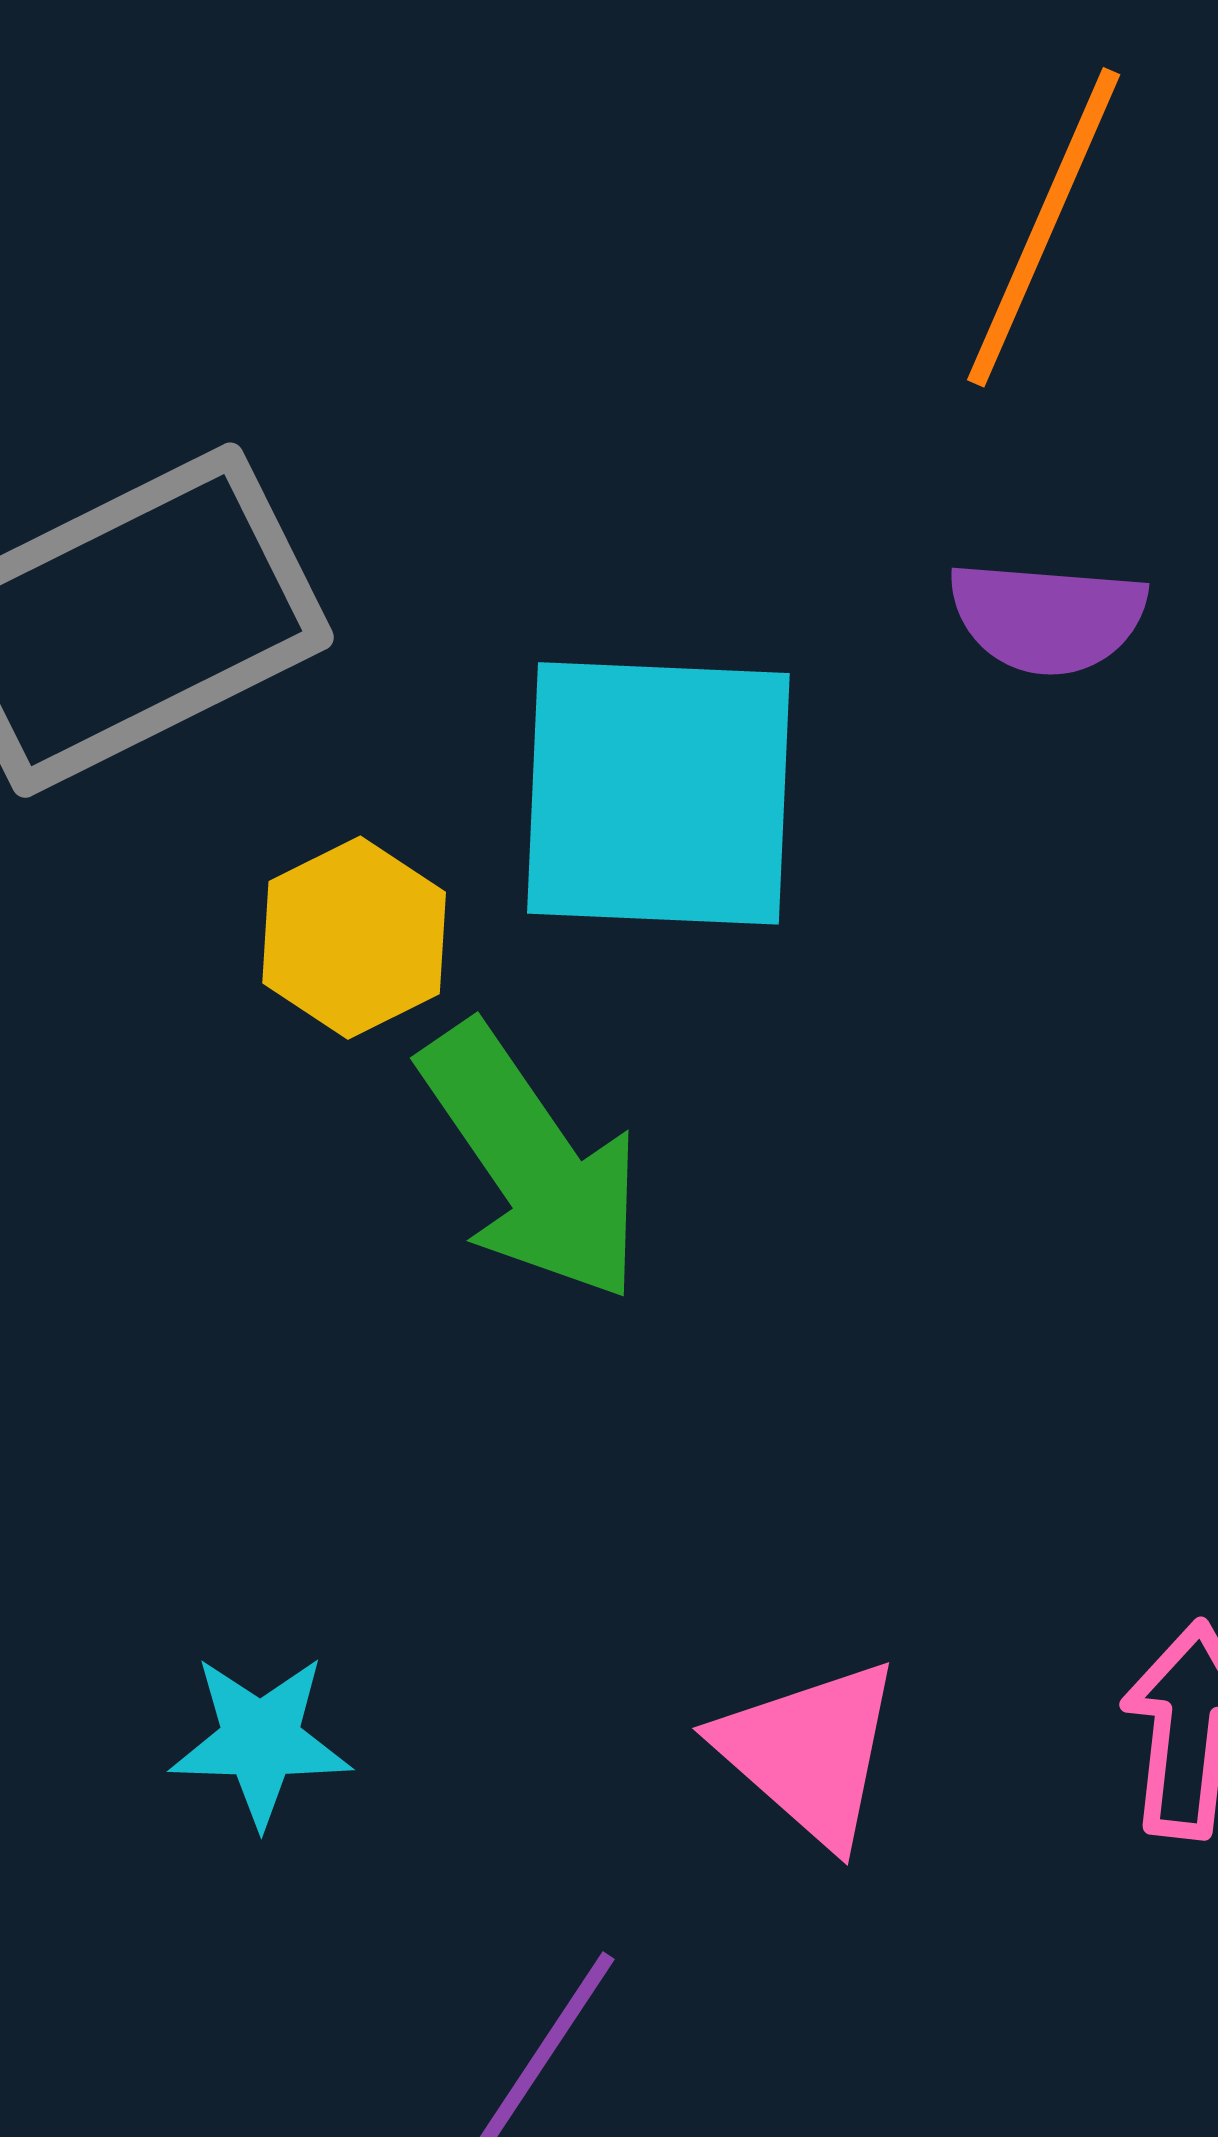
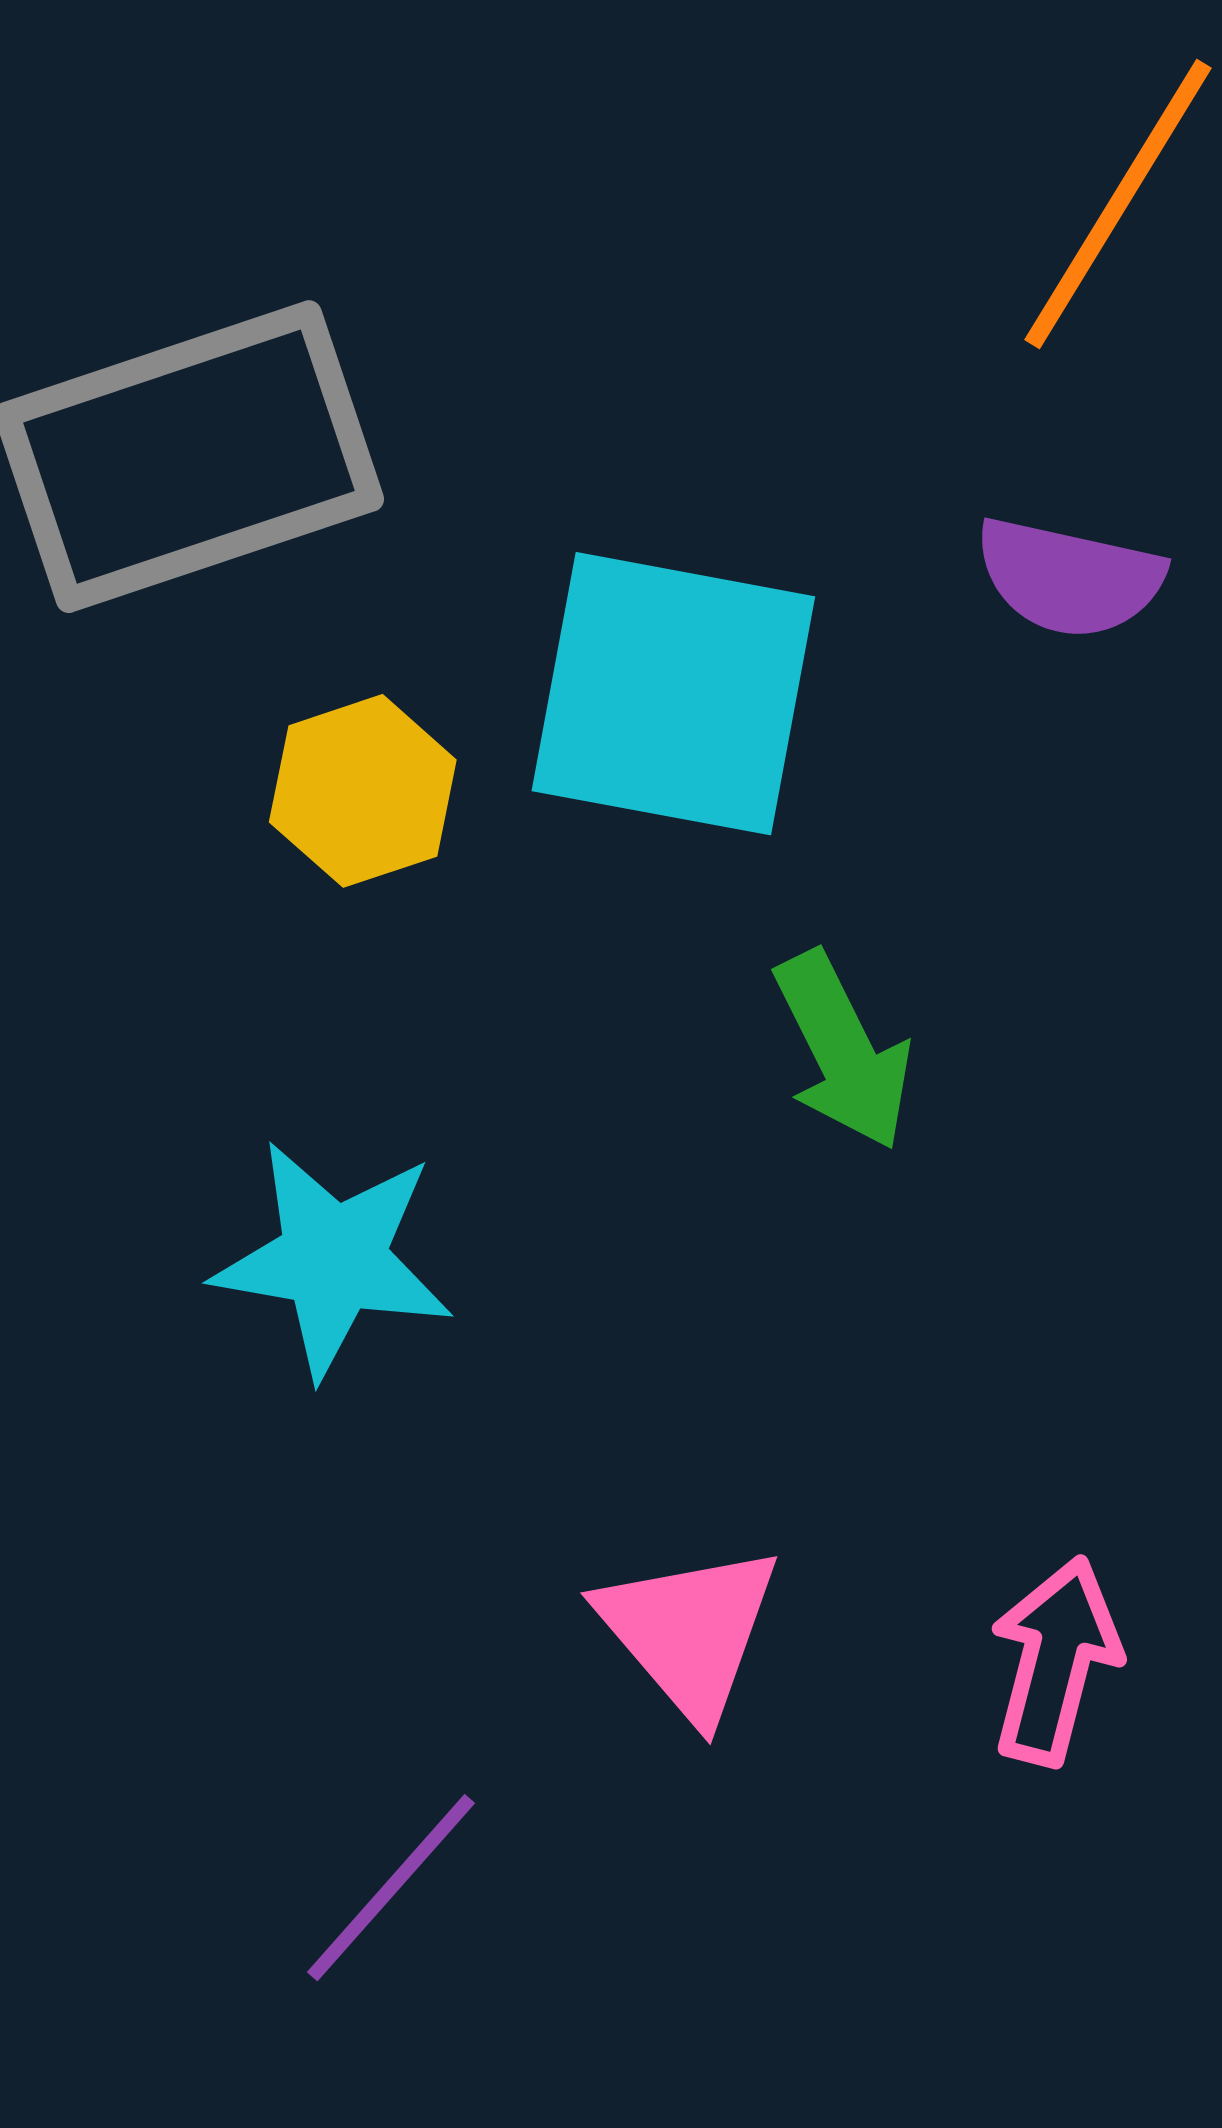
green arrow: (532, 1162) -> (843, 1051), moved, size x0.7
cyan star: (261, 1740) -> (333, 1259), moved, size x1.4

